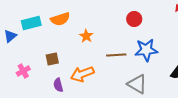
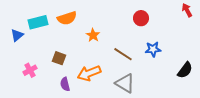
blue star: (146, 50) -> (153, 49), size x0.7
brown line: (116, 55) -> (123, 54), turned 36
brown square: (52, 59) -> (59, 58), turned 32
gray triangle: (137, 84) -> (125, 83), moved

